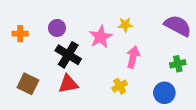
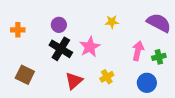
purple circle: (57, 28) -> (59, 25), moved
pink star: (101, 37) -> (90, 47), moved
pink arrow: (133, 57) -> (138, 51), moved
red triangle: (68, 84) -> (74, 81), moved, turned -30

